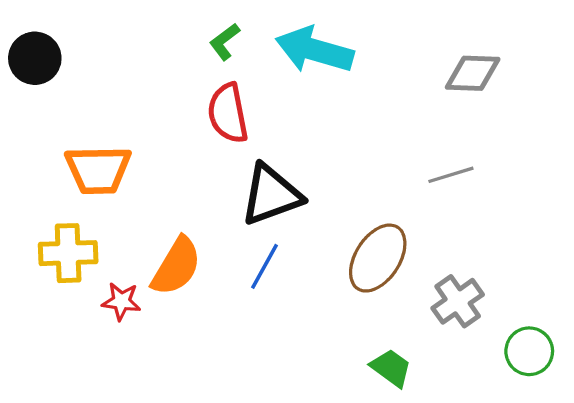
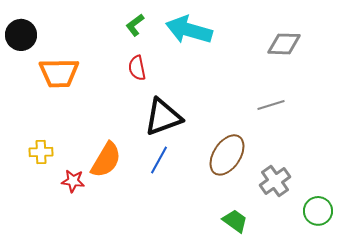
red semicircle: (228, 113) -> (137, 68), size x0.7
orange trapezoid: (98, 170) -> (59, 73), moved
yellow cross: (68, 253) -> (41, 152), size x0.7

